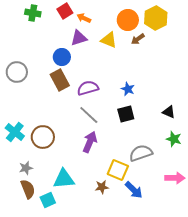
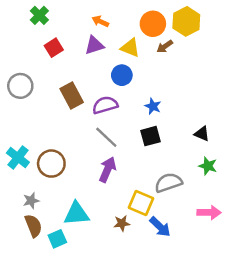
red square: (65, 11) -> (54, 48), moved
green cross: (33, 13) -> (39, 15), turned 35
blue circle: (62, 57) -> (122, 75), moved

